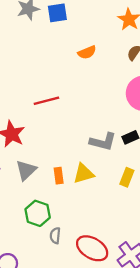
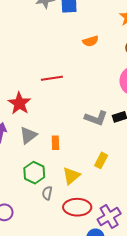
yellow triangle: (84, 174) -> (71, 176), moved, turned -30
yellow rectangle: (127, 177) -> (101, 160), moved
red ellipse: (92, 248) -> (77, 207), turned -36

